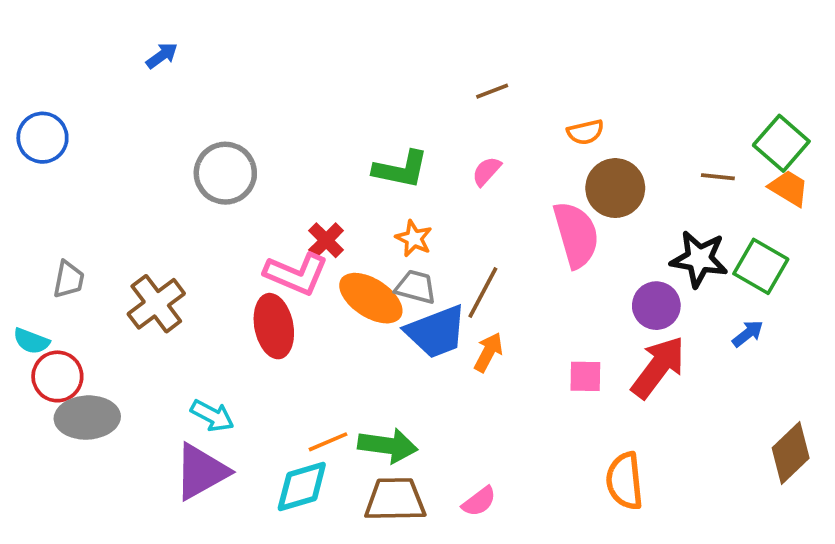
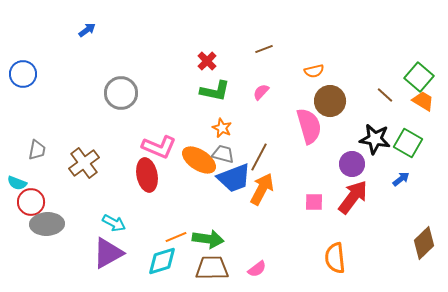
brown line: (718, 177) -> (385, 95), turned 36
red cross: (326, 240) -> (207, 61), moved
orange arrow: (488, 352) -> (262, 189), size x1.5

